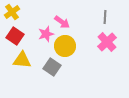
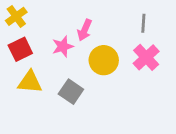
pink arrow: (62, 22) -> (85, 30), turned 77
red square: (15, 36) -> (20, 49), turned 30
yellow circle: (65, 46) -> (104, 60), moved

